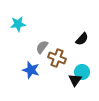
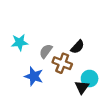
cyan star: (18, 24) -> (20, 42), moved
black semicircle: (82, 39) -> (78, 47), moved

